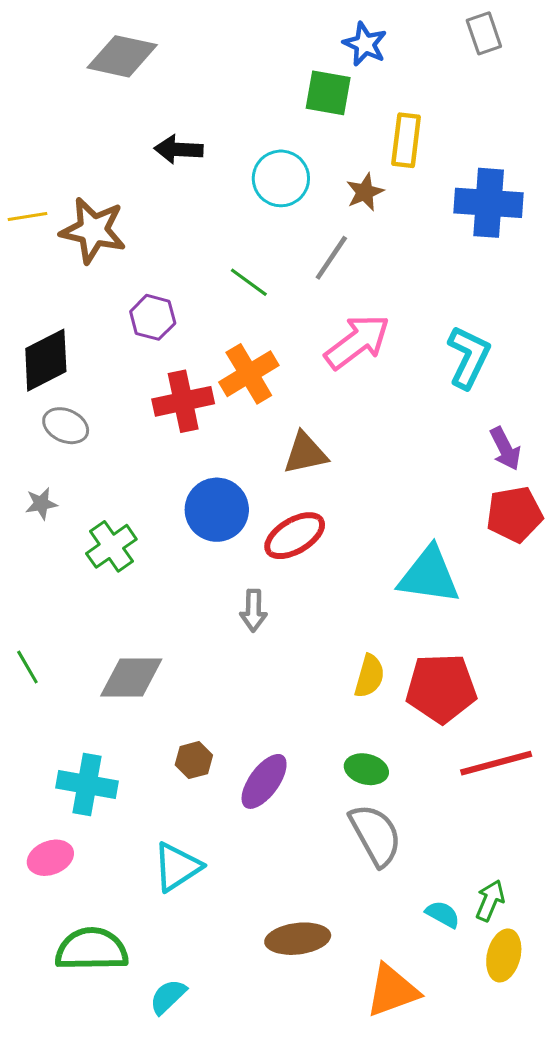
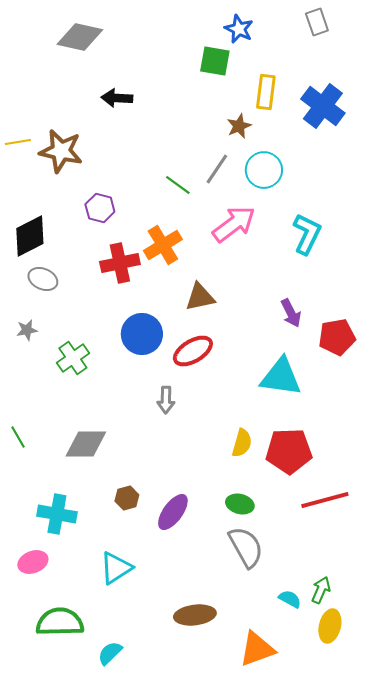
cyan circle: (281, 178) -> (264, 170), moved
blue cross: (489, 203) -> (323, 106), moved, turned 33
green line: (249, 282) -> (178, 185), moved
purple arrow: (505, 449) -> (291, 313), moved

